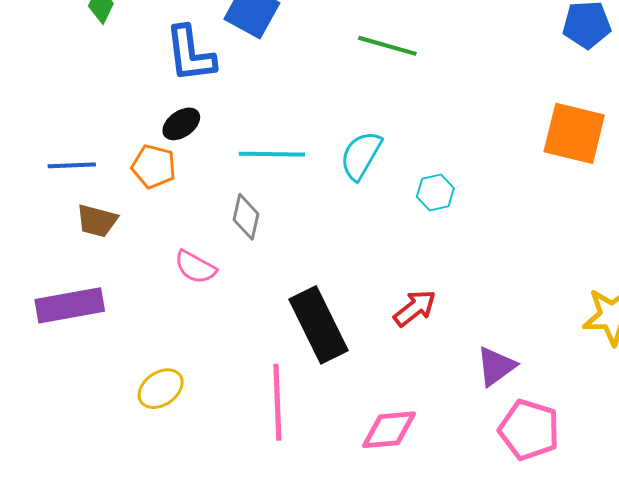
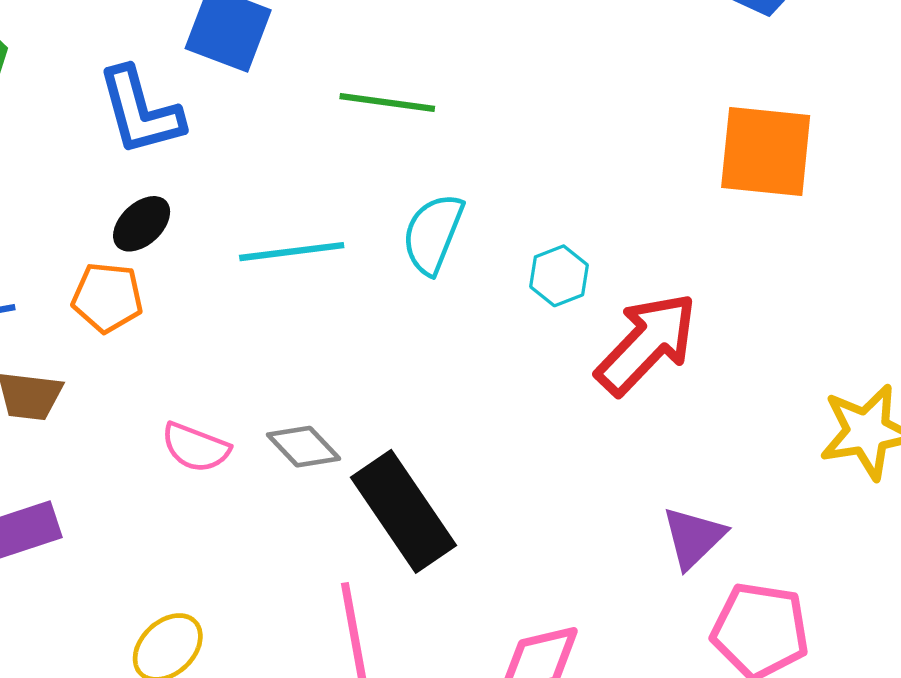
green line: (387, 46) -> (387, 103), moved
gray diamond: (246, 217) -> (303, 447), moved, turned -48
red arrow: (415, 308) -> (647, 344), moved, size x1.6

